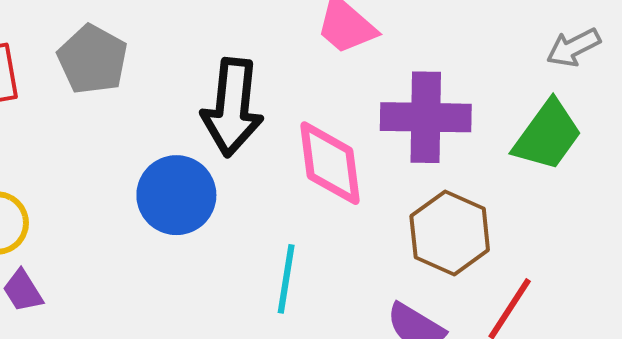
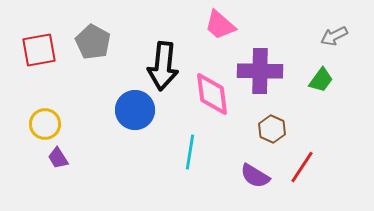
green trapezoid: (547, 135) -> (321, 80), size x0.7
brown hexagon: (450, 233) -> (272, 129), size x0.7

